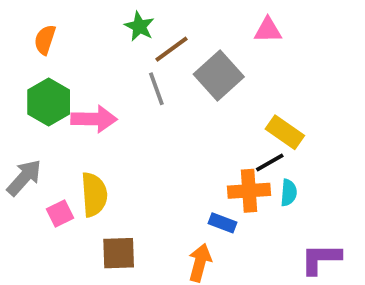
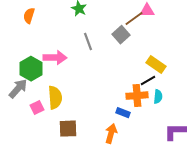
brown line: (171, 49) -> (134, 19), moved
gray square: (219, 76) -> (121, 35), size x0.7
green hexagon: (49, 102) -> (31, 69), moved

